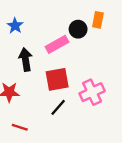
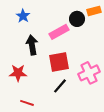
orange rectangle: (98, 20) -> (94, 11), turned 64

